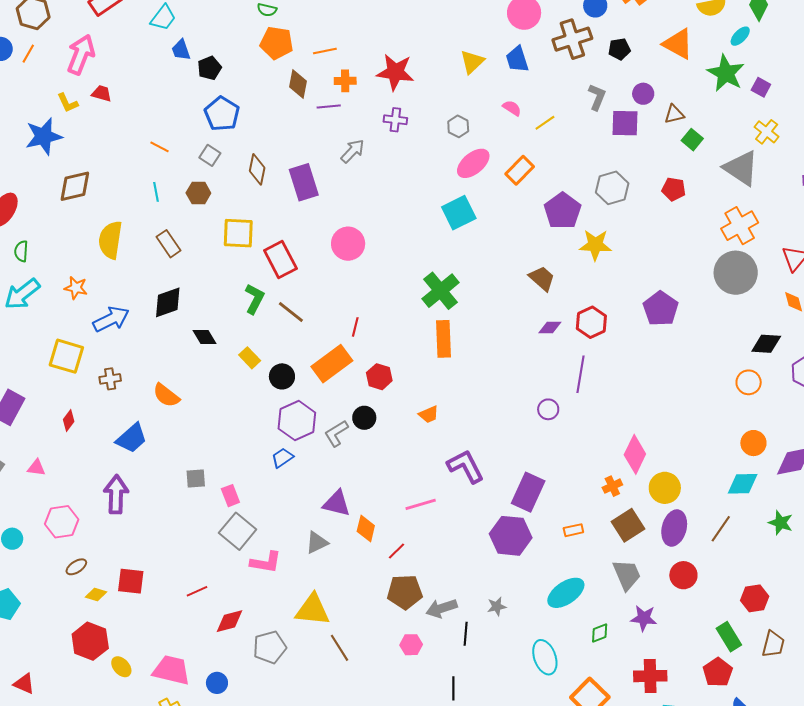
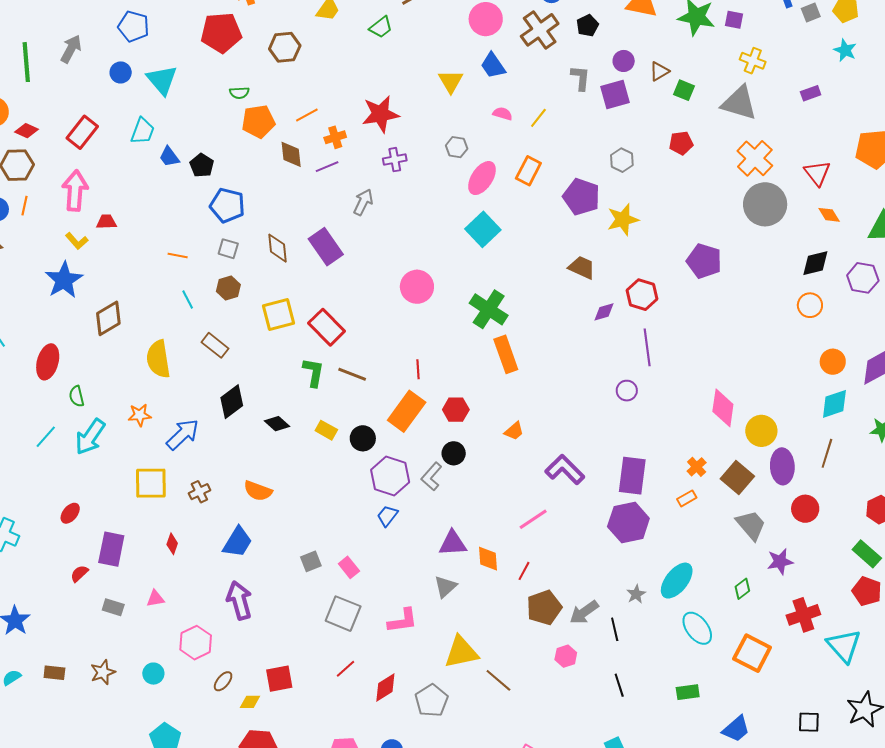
gray hexagon: (612, 188) -> (622, 160), size x0.7
pink circle: (348, 244) -> (417, 287), moved
orange cross: (612, 486) -> (697, 467), moved
gray square: (238, 531) -> (343, 614), moved
cyan ellipse: (566, 593) -> (677, 581), moved

